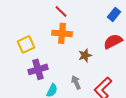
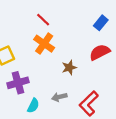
orange cross: (62, 33) -> (44, 44), turned 30
gray arrow: (76, 82) -> (59, 97), turned -80

